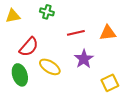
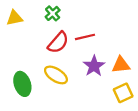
green cross: (47, 12) -> (53, 13), turned 32
orange triangle: (108, 33) -> (121, 65), moved
red semicircle: (29, 47) -> (58, 43), moved

